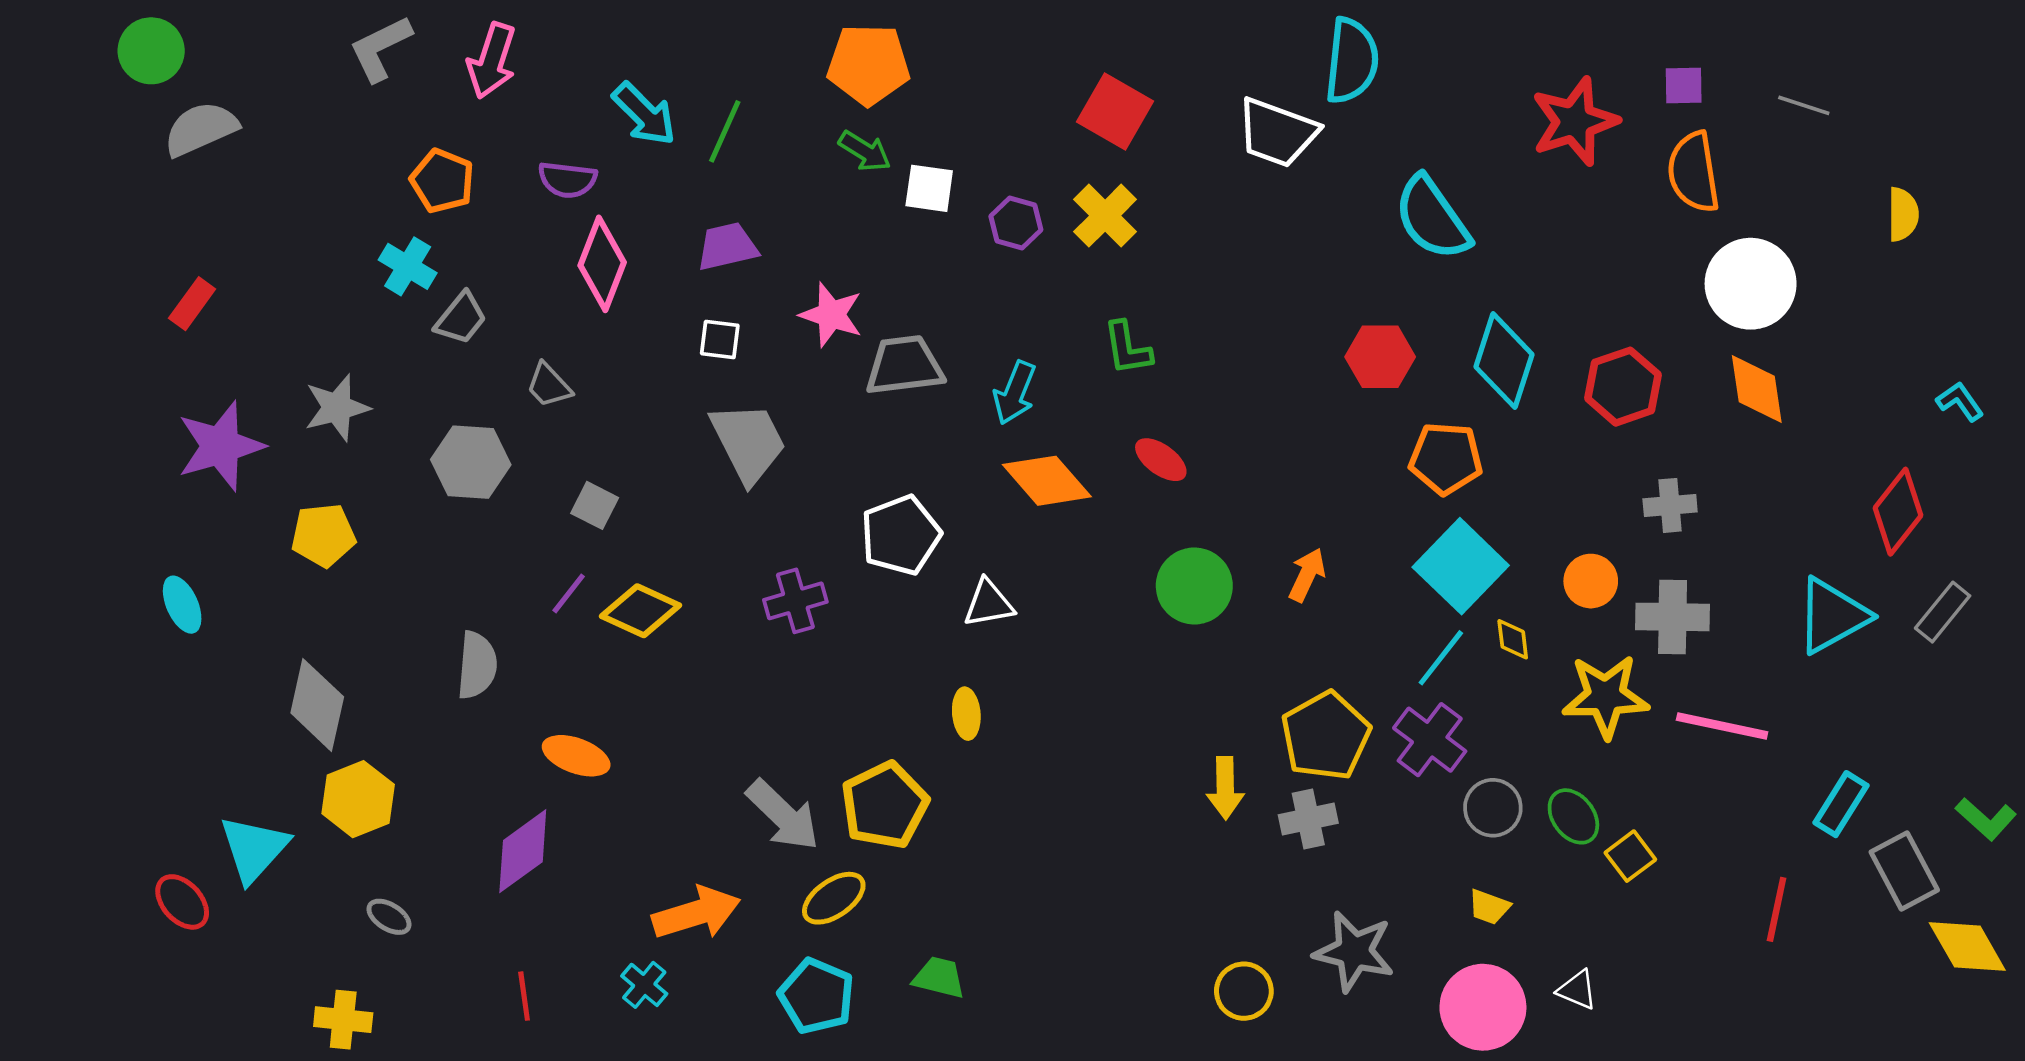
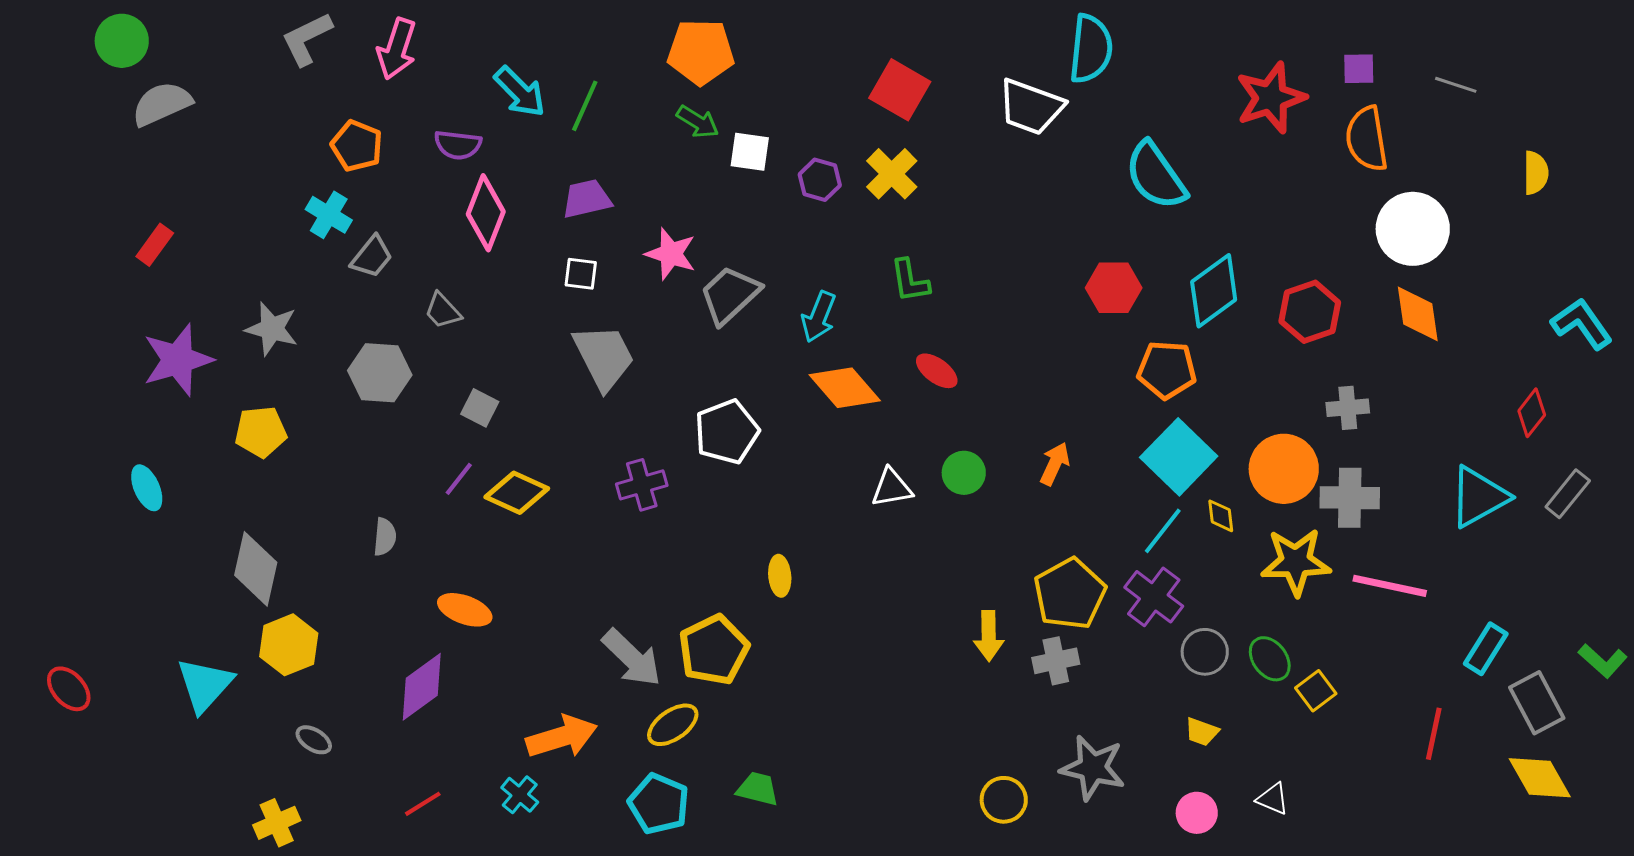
cyan diamond: (1504, 361) -> (1214, 291), turned 36
gray trapezoid: (904, 365) -> (730, 295), turned -36
cyan L-shape: (1960, 401) -> (1582, 324), size x1.6
gray star: (337, 408) -> (272, 329), turned 30
red diamond: (1898, 512) -> (1532, 413), size x0.7
orange circle: (1591, 581) -> (1284, 469), size x1.6
green circle: (1194, 586) -> (964, 473), size x0.7
white triangle: (989, 603) -> (892, 488), moved
gray semicircle: (477, 665) -> (385, 537), size x0.7
red ellipse: (182, 902) -> (69, 689), moved
yellow diamond: (1967, 947) -> (1540, 778), moved
red line: (524, 996) -> (423, 804), turned 66
pink circle: (1483, 1007) -> (1197, 813), size x0.6
yellow cross: (343, 1020) -> (277, 823), turned -30

